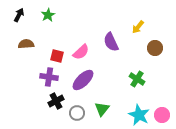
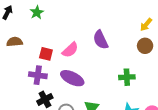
yellow arrow: (138, 27) -> (146, 25), moved
green cross: (137, 79) -> (127, 77), turned -35
purple ellipse: (83, 80) -> (72, 78), turned 70

